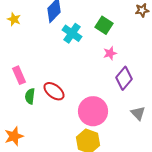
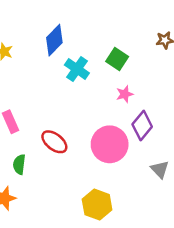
green semicircle: (30, 96) -> (19, 164), moved
pink circle: (93, 111) -> (110, 144), moved

